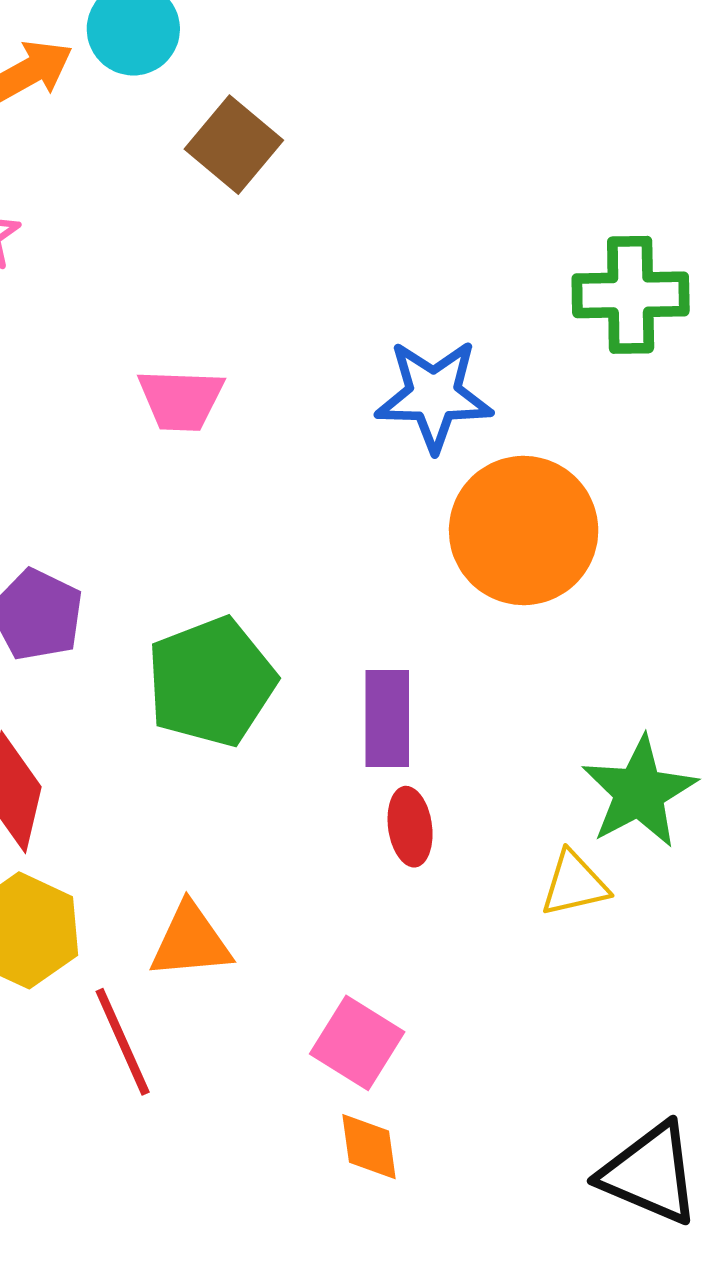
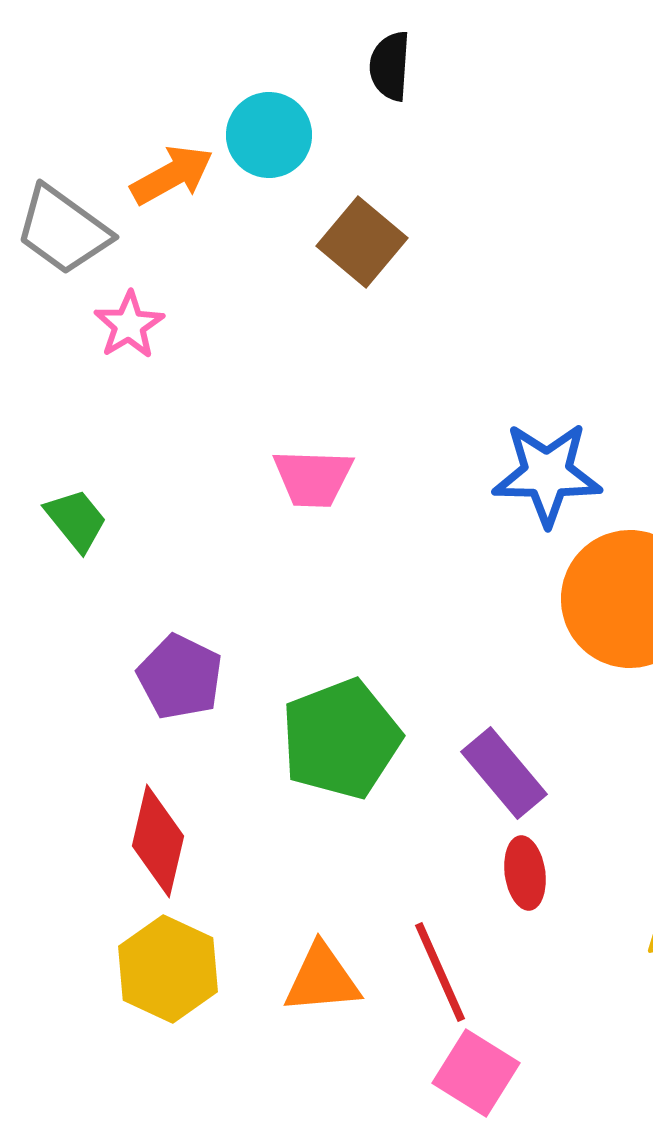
purple rectangle: (387, 719) -> (504, 773), turned -40
red line: (123, 1042) -> (440, 972), moved

